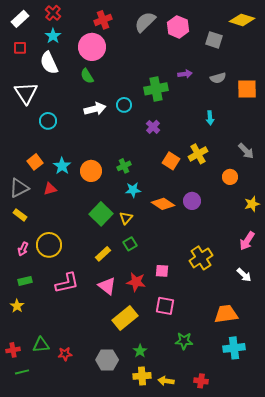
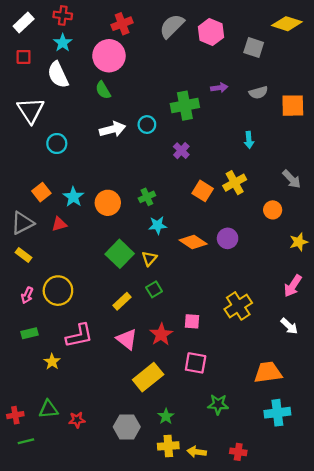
red cross: (53, 13) -> (63, 15), turned -35
red star: (136, 282) -> (161, 334), turned 30
yellow star: (17, 306) -> (52, 362), moved

